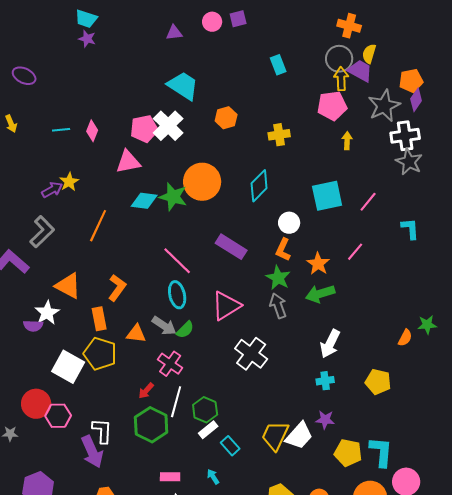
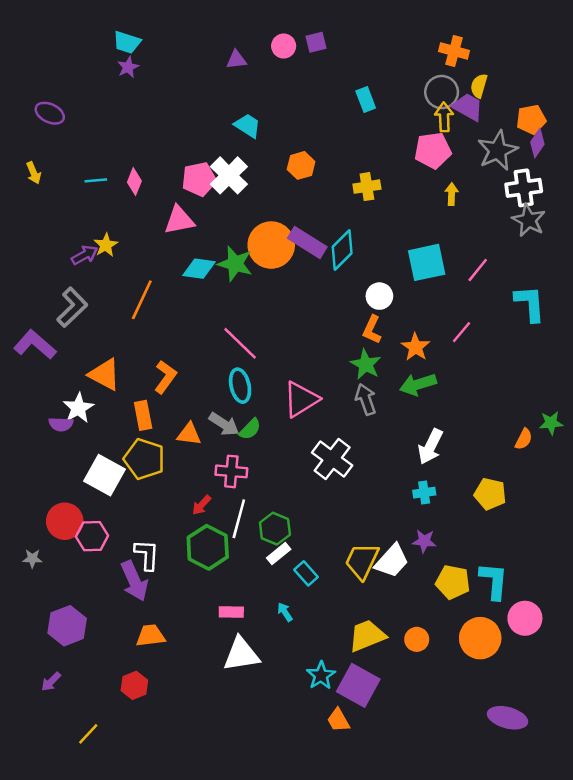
purple star: (87, 39) -> (128, 67), turned 30
cyan trapezoid: (183, 86) -> (248, 126), size x0.7
cyan L-shape: (410, 229) -> (530, 304), size x1.4
purple rectangle: (231, 247) -> (307, 243), moved
pink cross: (170, 364) -> (231, 471), turned -30

